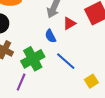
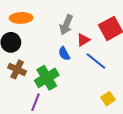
blue line: (66, 61) -> (96, 61), moved

